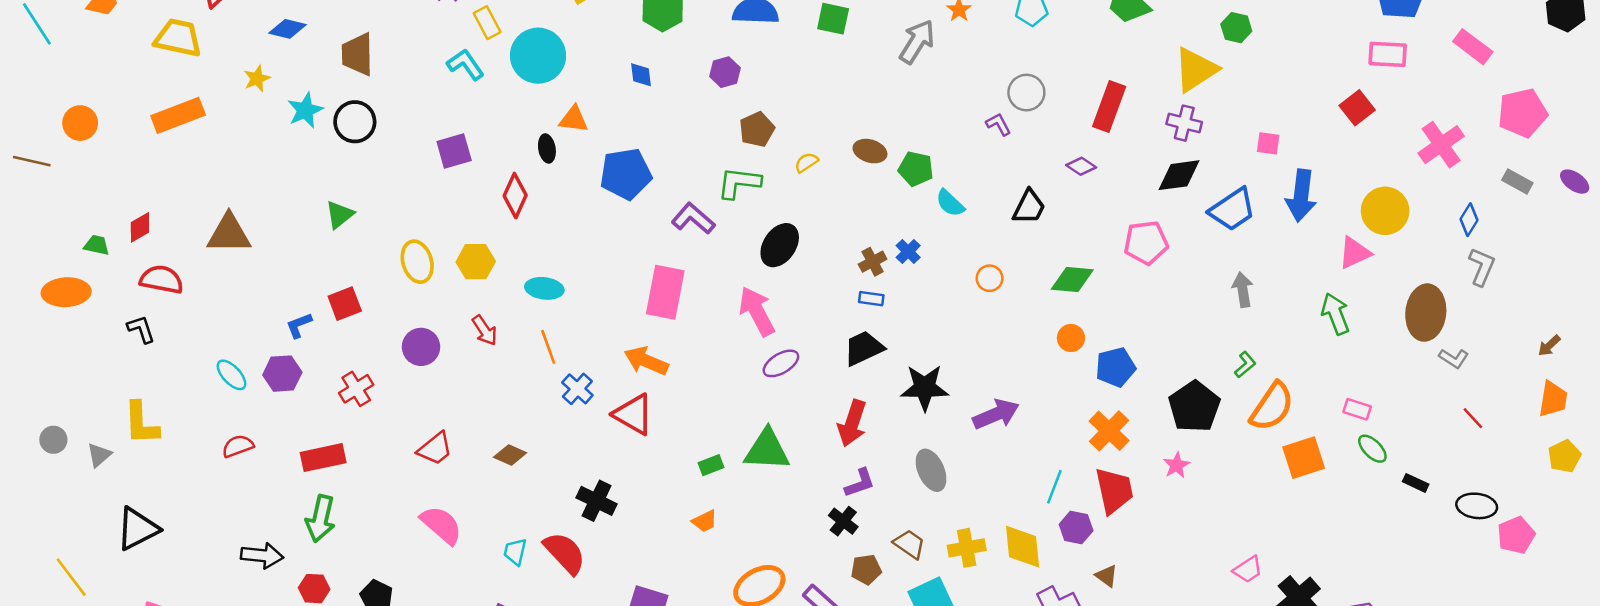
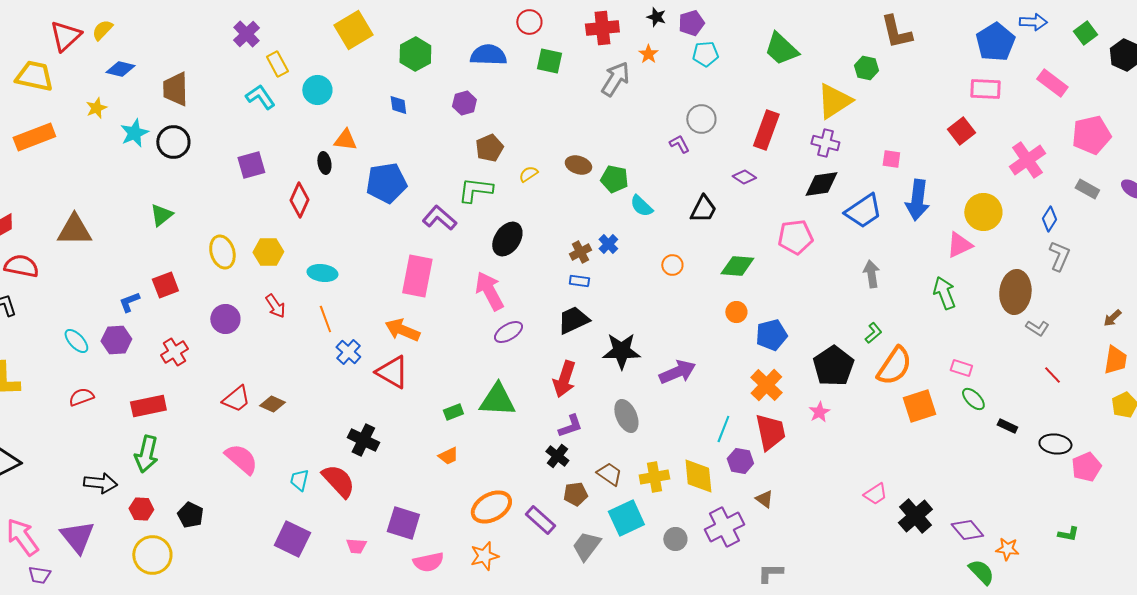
cyan circle: (538, 56) -> (317, 90), size x0.7
brown diamond: (510, 455) -> (272, 404), moved

